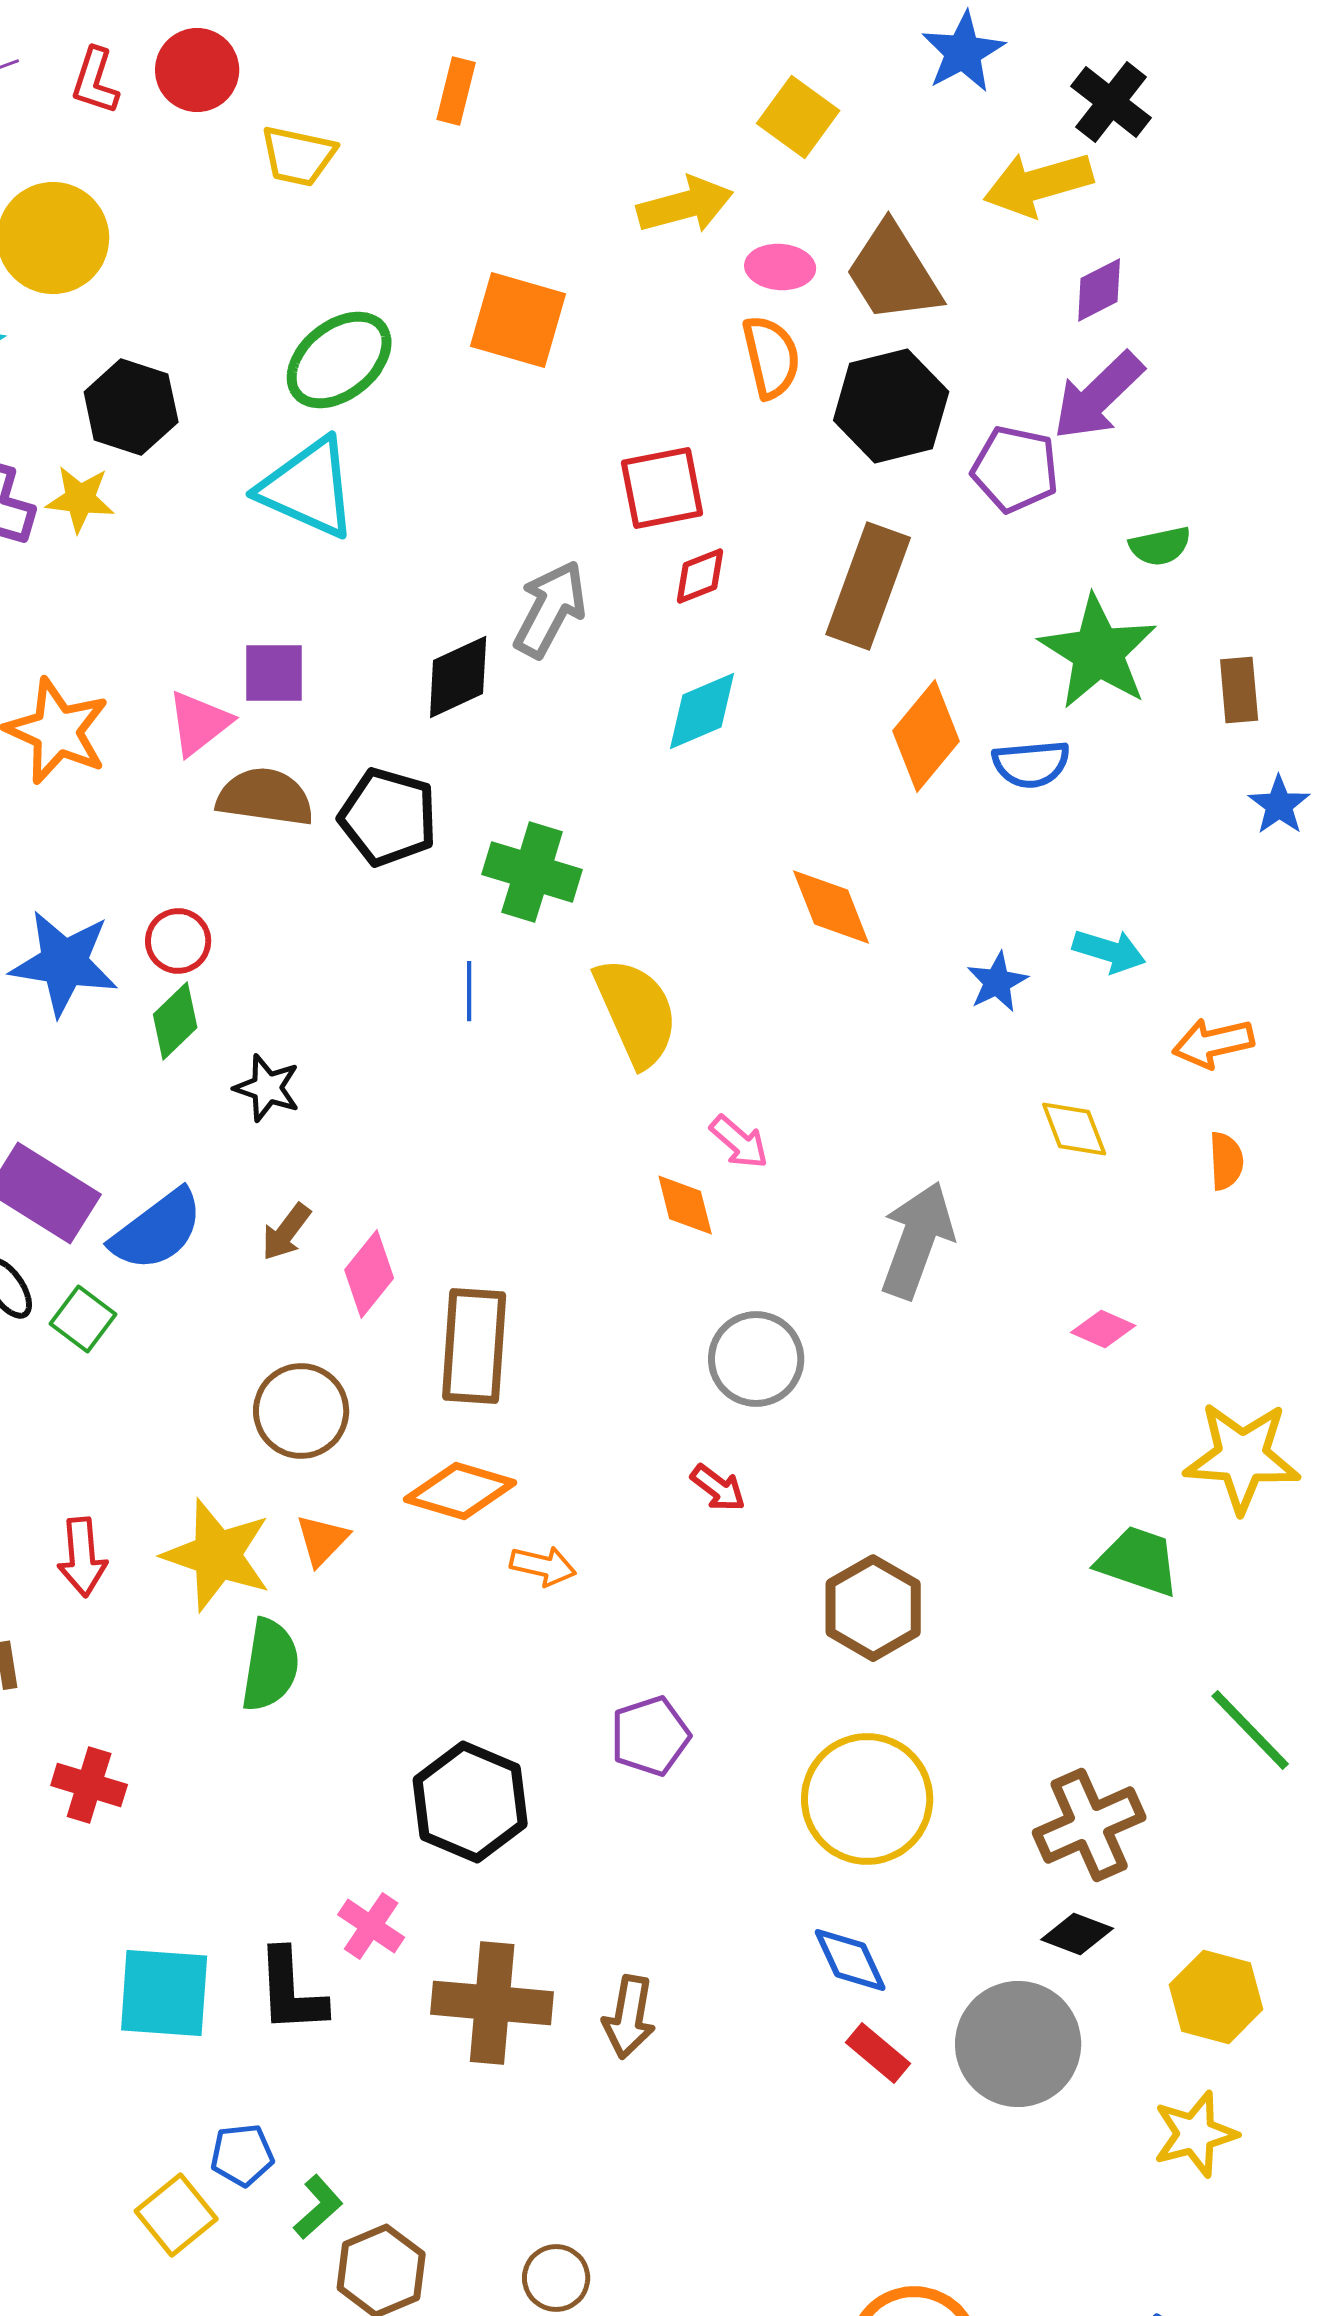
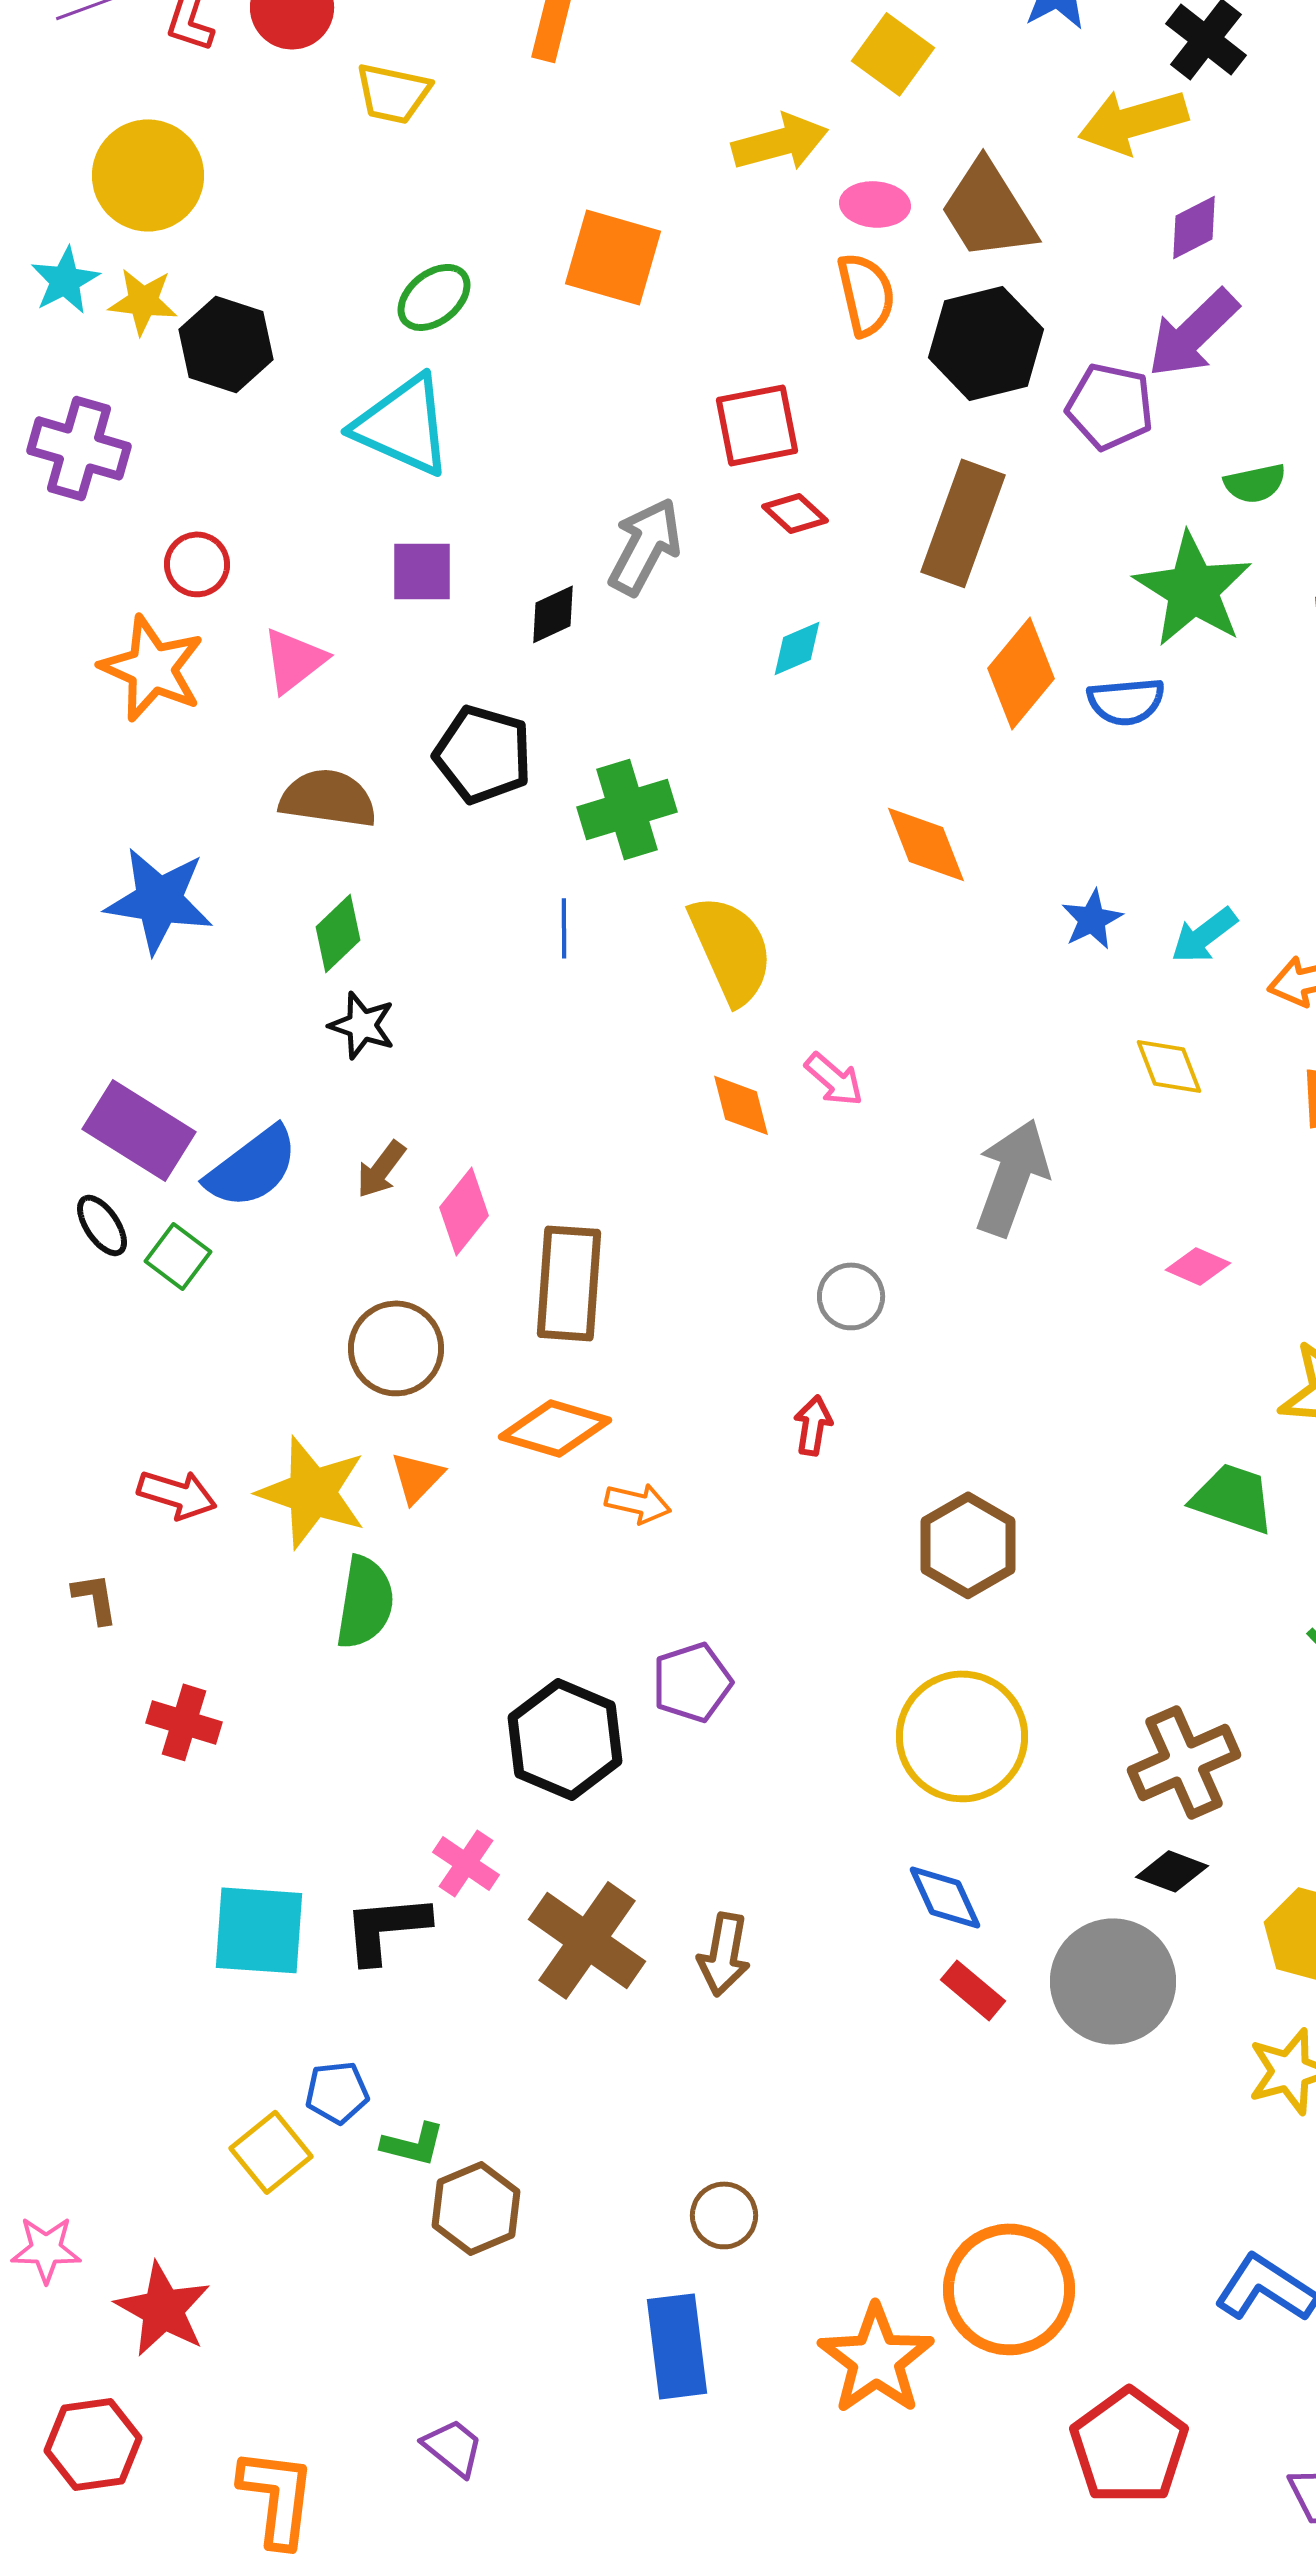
green ellipse: (339, 360) -> (434, 297), size x0.7
yellow star: (80, 499) -> (143, 301), moved
red diamond: (700, 576) -> (795, 513), turned 64
purple square: (274, 673) -> (422, 571), moved
black diamond: (458, 677) -> (553, 614), size x0.7
cyan diamond: (702, 711) -> (797, 648), size x0.7
brown semicircle: (265, 797) -> (328, 798), moved
green cross: (532, 872) -> (627, 809), turned -34
red circle: (178, 941) -> (197, 564), moved
cyan arrow: (1109, 951) -> (1204, 935), moved, turned 126
green diamond: (175, 1021) -> (338, 933), moved
orange diamond: (685, 1205) -> (741, 1105), moved
gray circle: (756, 1359) -> (851, 1296), size x0.7
red arrow: (718, 1488) -> (813, 1425), turned -118
red arrow: (82, 1557) -> (177, 1494), turned -68
purple pentagon: (650, 1736) -> (692, 1682), moved
black L-shape: (291, 1991) -> (386, 1928), turned 88
brown cross: (492, 2003) -> (587, 1940), turned 30
green L-shape: (318, 2207) -> (413, 2144), turned 56
brown circle: (556, 2278) -> (724, 2215), moved

